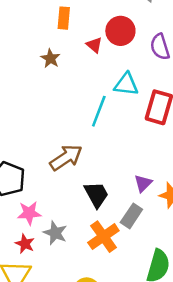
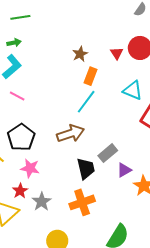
orange rectangle: (64, 18) -> (90, 76), moved
cyan line: (99, 111) -> (86, 102), moved
gray rectangle: (131, 216) -> (108, 153), moved
gray star: (55, 233) -> (42, 202), moved

